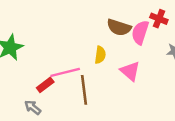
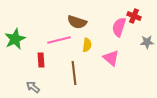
brown semicircle: (119, 27) -> (77, 22), moved
pink line: (65, 72) -> (59, 40), moved
red rectangle: (45, 85) -> (41, 60), moved, turned -56

